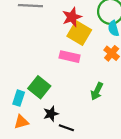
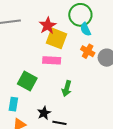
green square: (39, 87) -> (27, 81), moved
green arrow: (97, 91) -> (67, 88), moved

